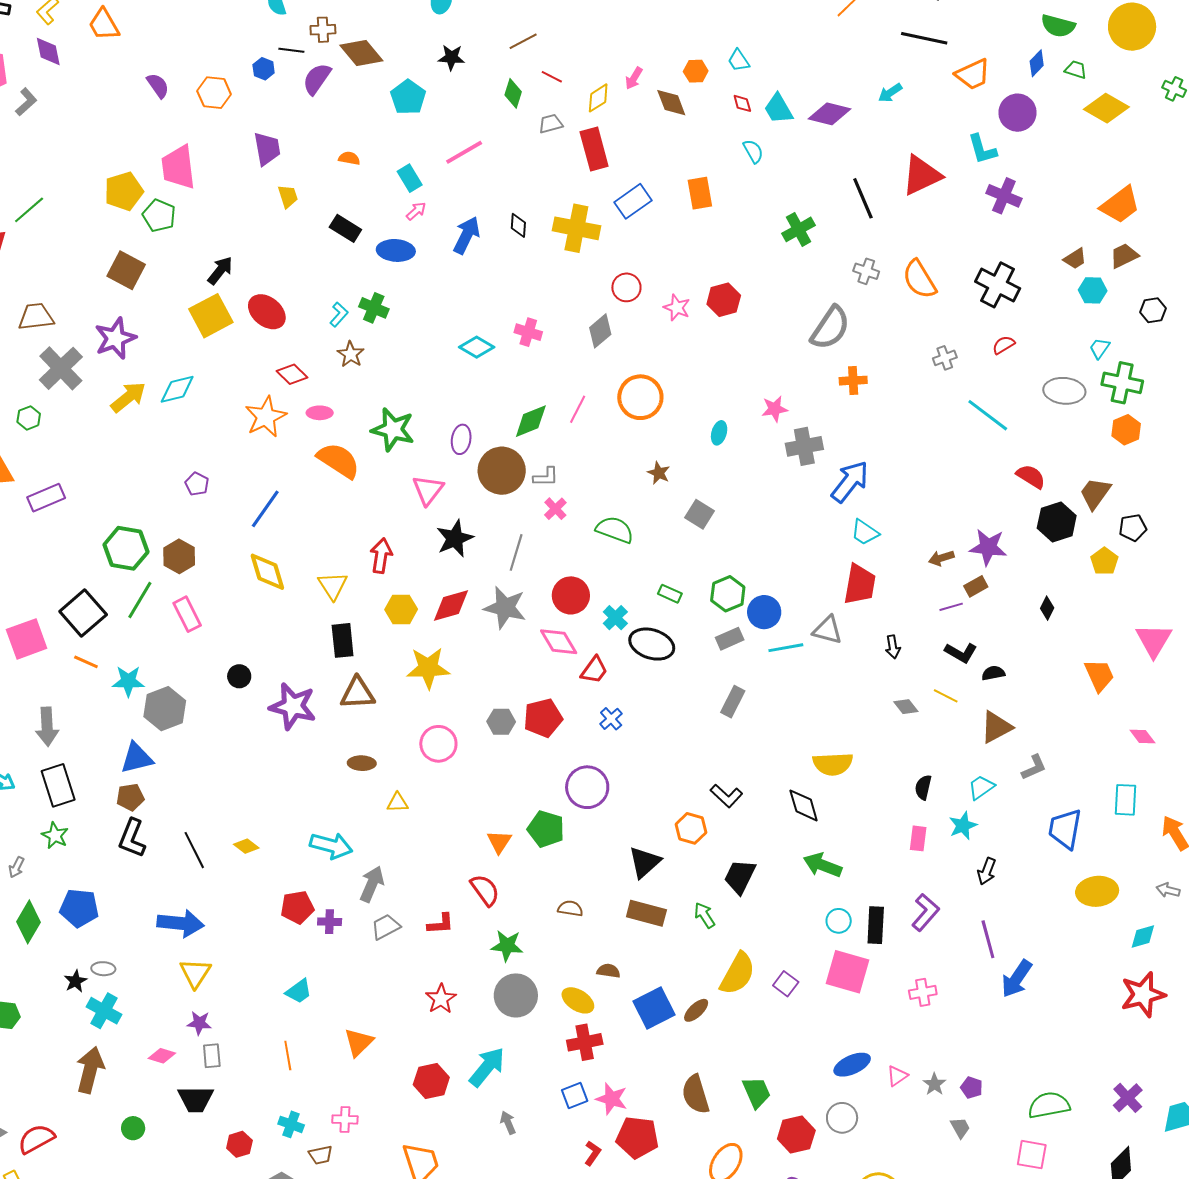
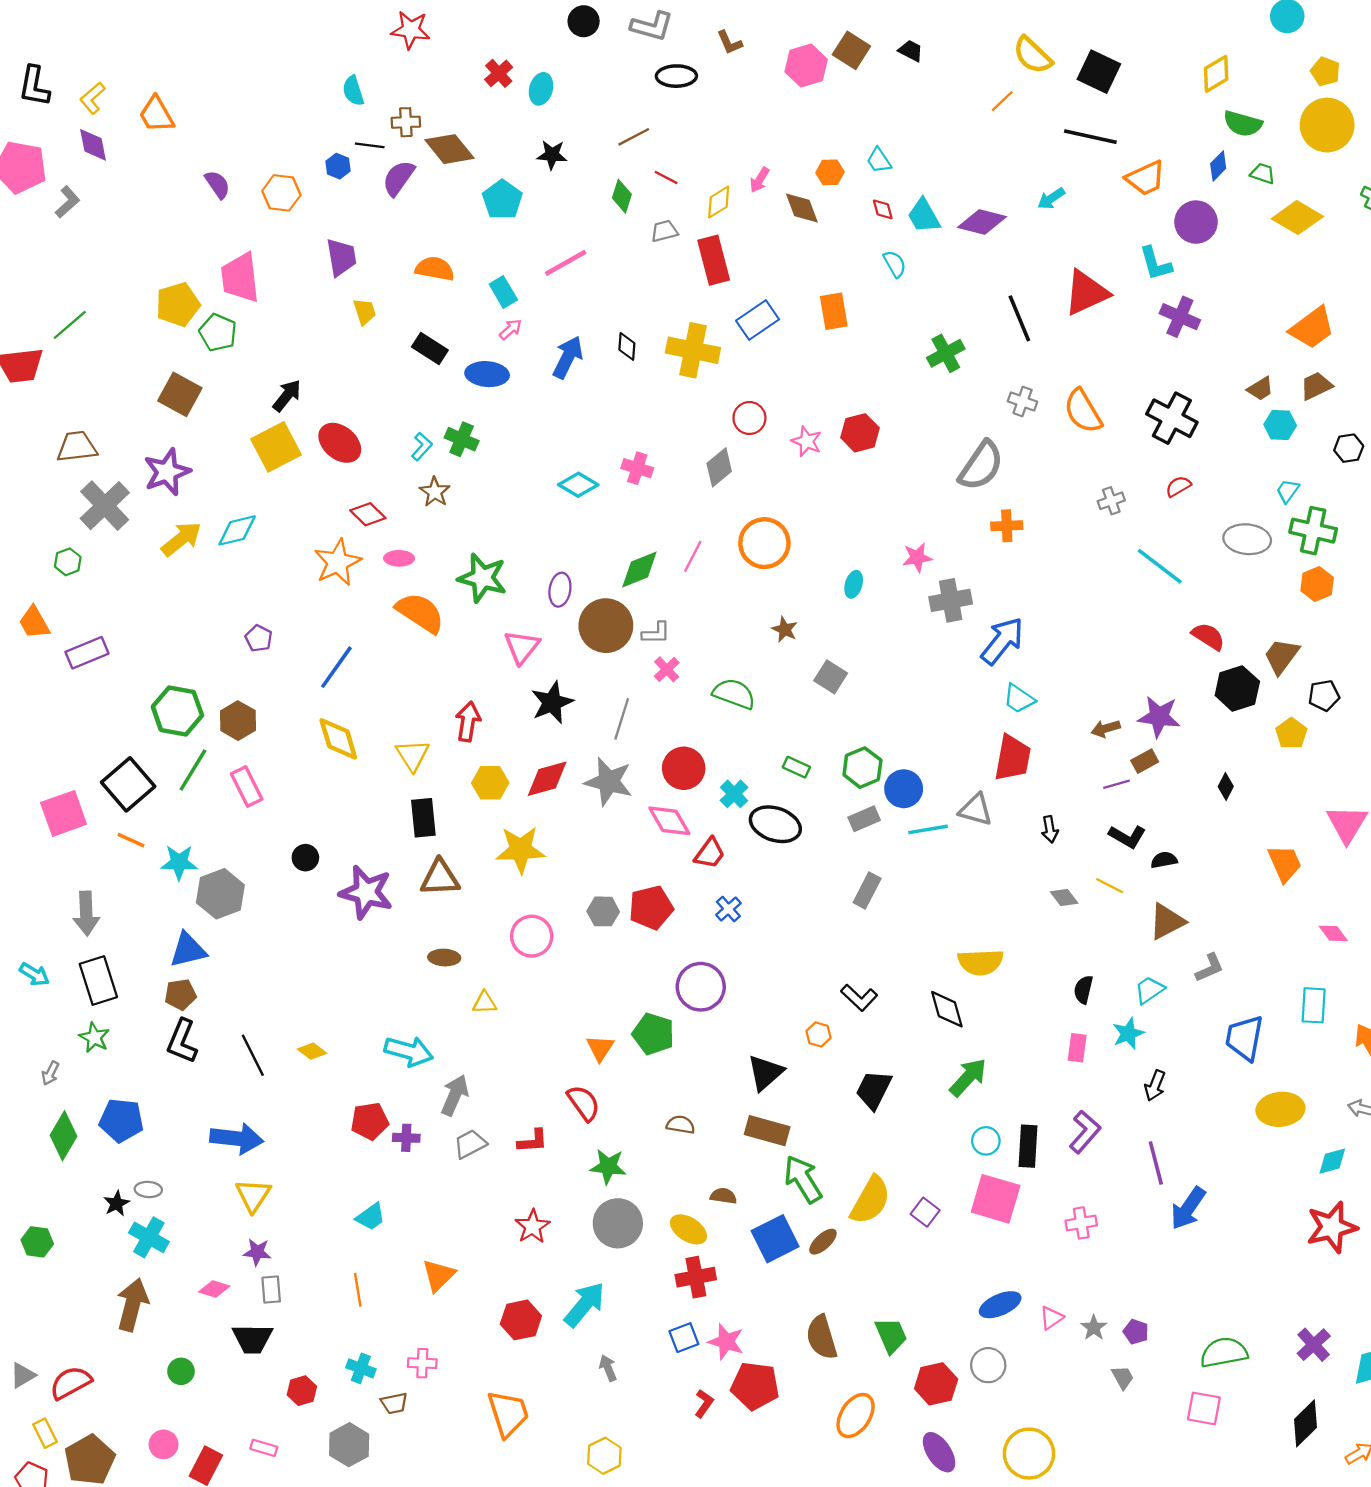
orange semicircle: (349, 158) -> (435, 269), size x1.6
orange hexagon: (691, 828) -> (819, 1034), size x0.7
green arrow: (823, 865) -> (968, 1077), turned 111
green arrow: (704, 915) -> (803, 1179), moved, size x1.6

